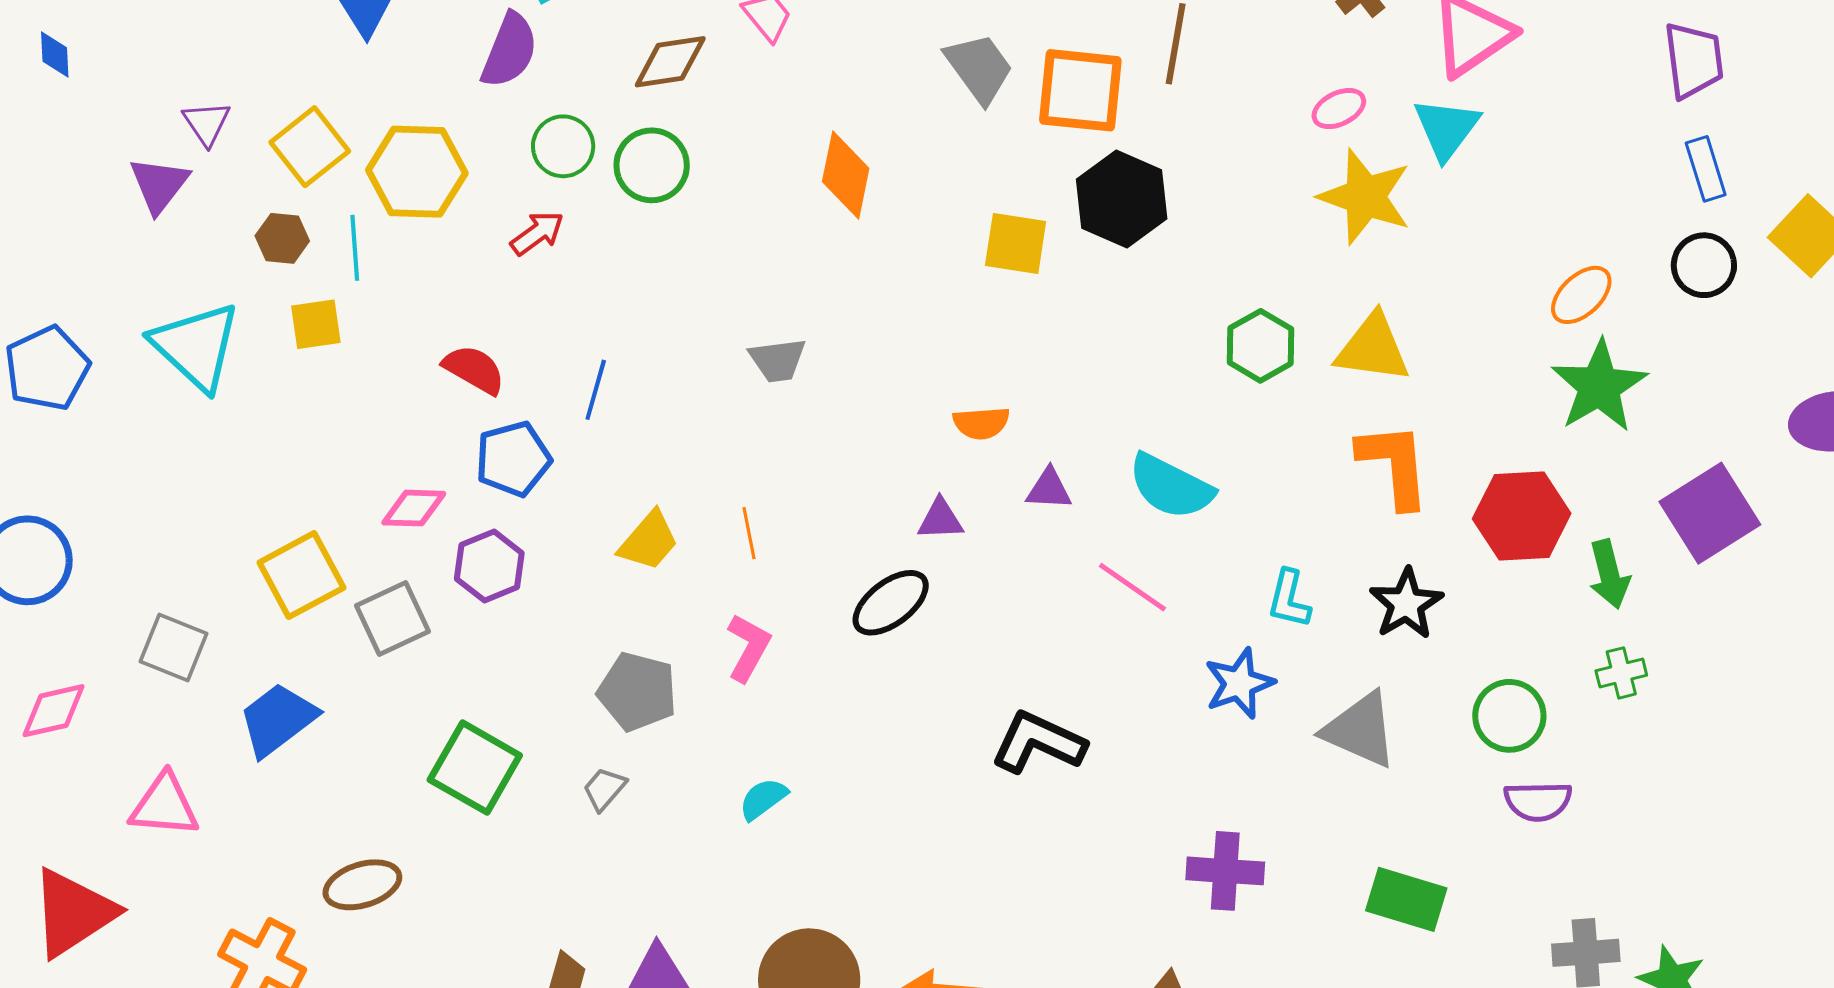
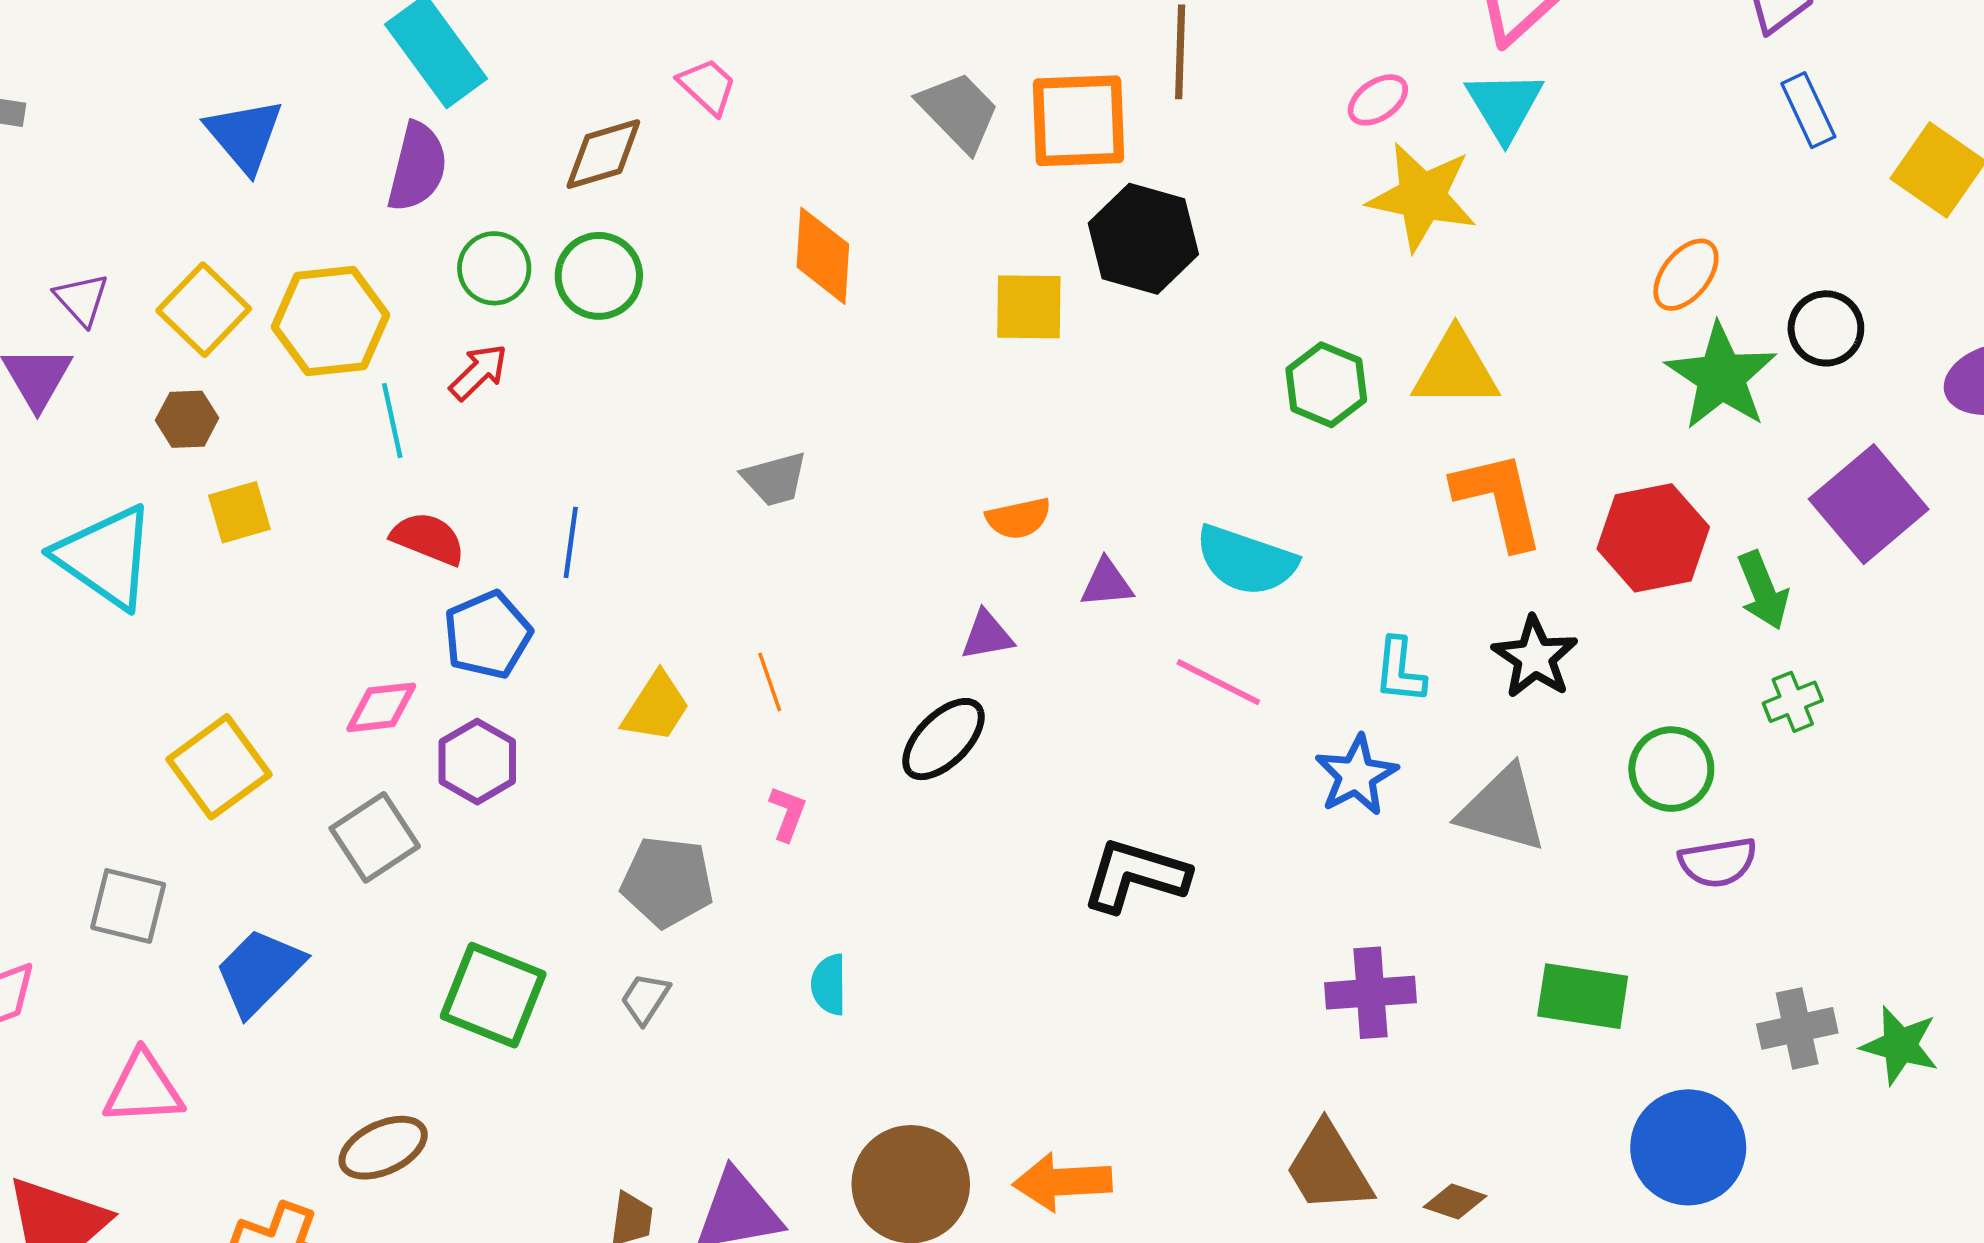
cyan line: (355, 248) -> (392, 421), moved
black circle: (1704, 265) -> (1826, 328), moved
yellow square: (301, 575) -> (219, 767), moved
pink L-shape: (748, 648) -> (788, 813), size x0.7
cyan semicircle: (763, 799) -> (829, 985), turned -46

